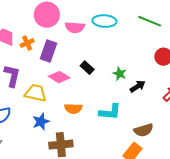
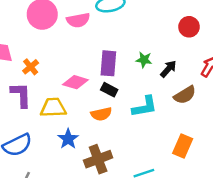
orange cross: (27, 43) -> (31, 67), moved
purple rectangle: (48, 51) -> (108, 63), moved
black rectangle: (87, 68) -> (109, 90), moved
brown semicircle: (144, 130) -> (185, 95), moved

